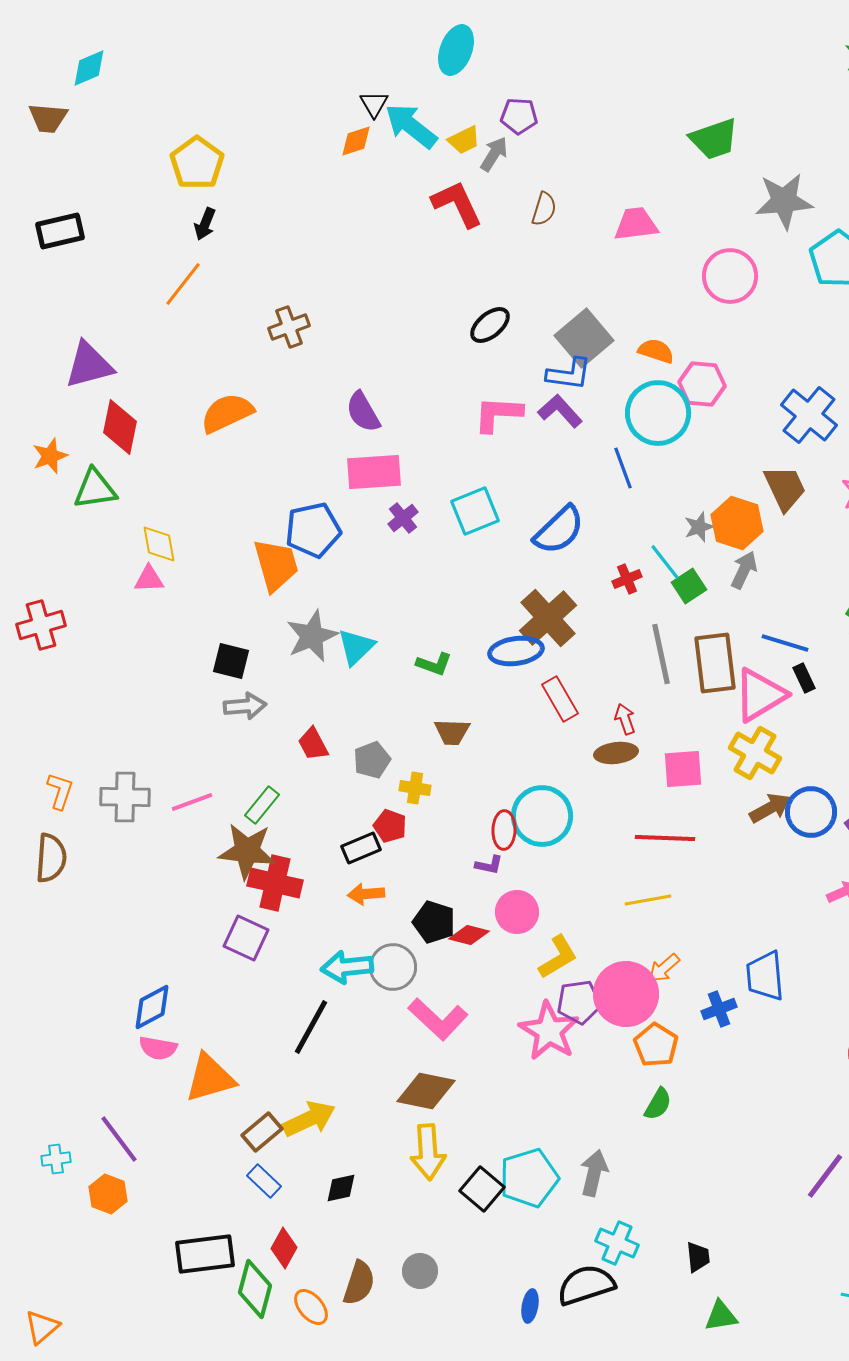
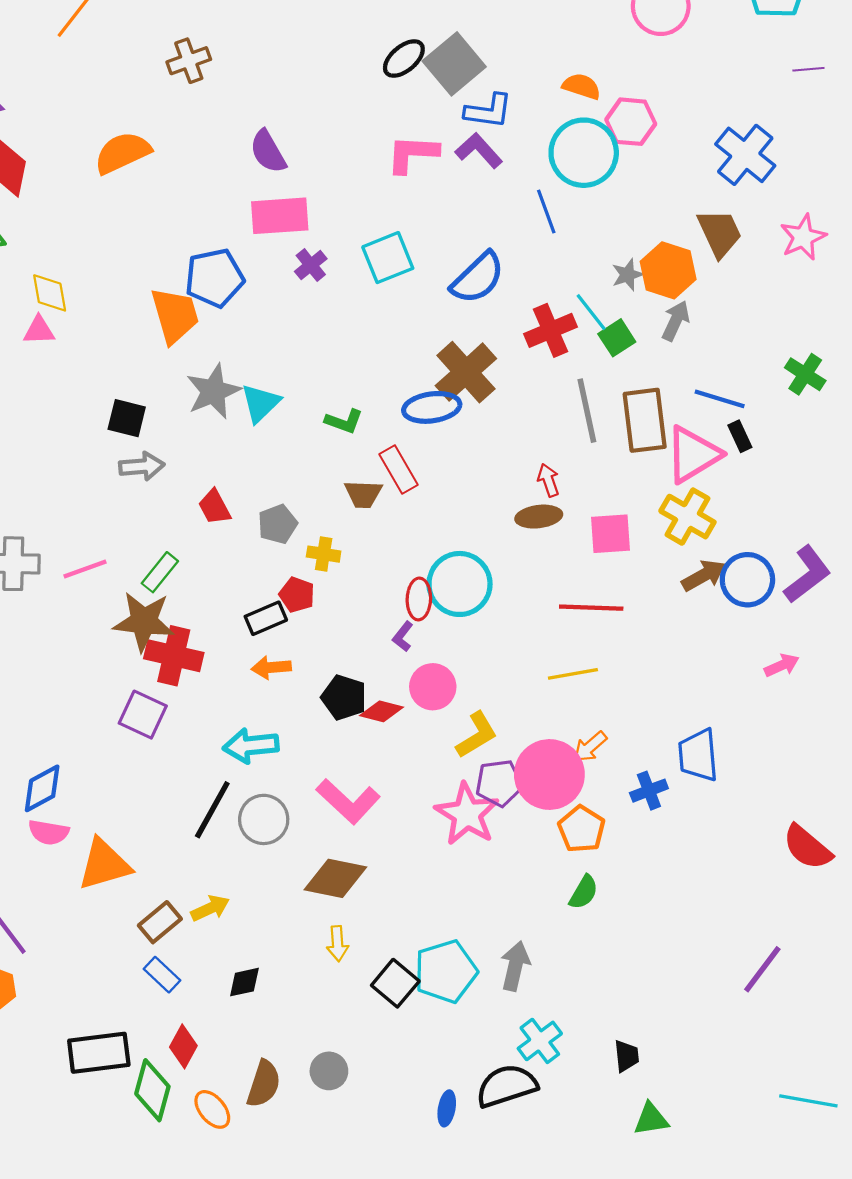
gray square: (584, 338) -> (454, 64), moved
red cross: (627, 579) -> (550, 330), size x1.6
red rectangle: (560, 699) -> (399, 469), moved
purple L-shape: (489, 865) -> (403, 636), turned 116
gray circle: (393, 967) -> (264, 819), moved
yellow arrow: (309, 1119) -> (210, 908), size x0.7
yellow arrow: (428, 1152) -> (338, 944), size x0.6
cyan cross: (617, 1243) -> (540, 1041), turned 30

